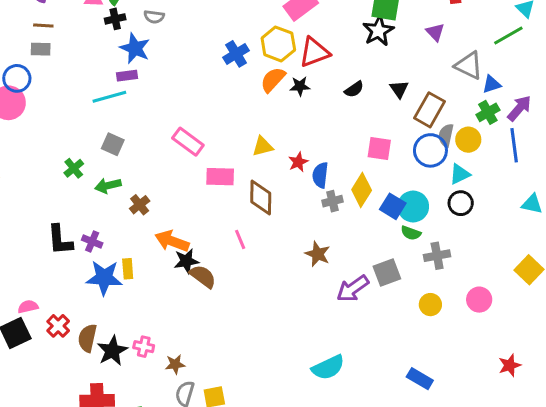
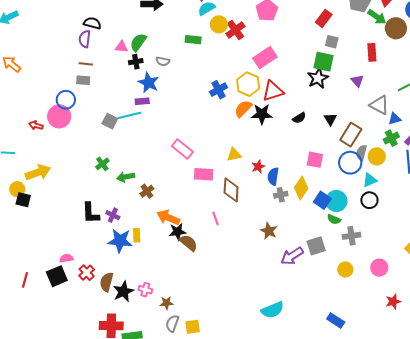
black star: (300, 86) -> (262, 114), size x1.5
gray square: (113, 144) -> (110, 121), moved
red star: (510, 365) -> (393, 302), moved

